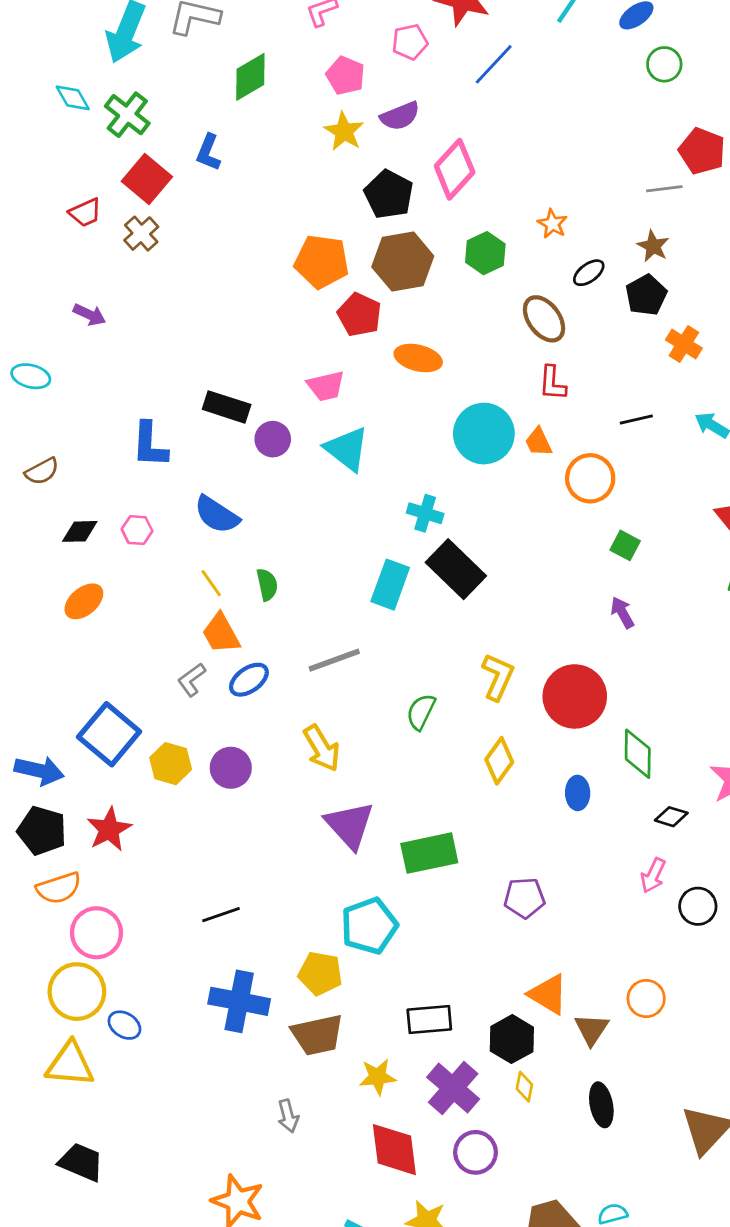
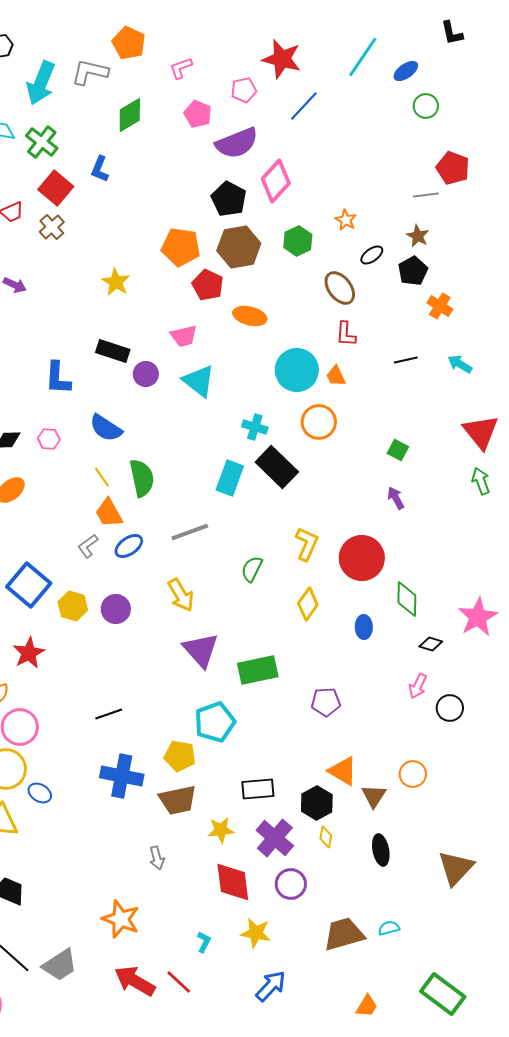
purple semicircle: (400, 116) -> (237, 143), size x1.5
yellow star: (344, 131) -> (116, 282), moved
orange circle: (590, 478) -> (319, 422), moved
green semicircle: (267, 585) -> (142, 478), size x1.6

